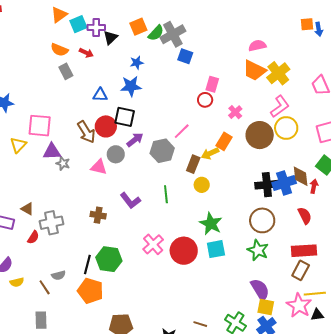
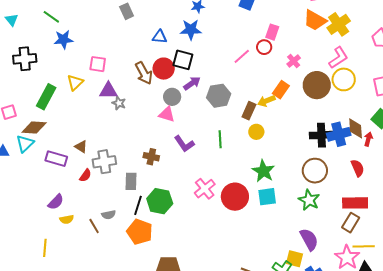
pink square: (40, 126) -> (98, 64), size x0.7
pink line: (182, 131) -> (242, 56), moved
pink triangle: (99, 167) -> (167, 114), moved
yellow square: (266, 307) -> (295, 259), moved
gray rectangle: (41, 320) -> (131, 181), moved

